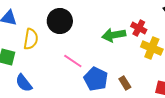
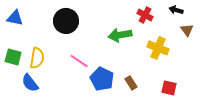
red cross: (139, 28) -> (145, 15), moved
yellow semicircle: (31, 39) -> (37, 58), moved

